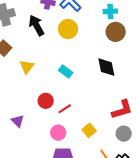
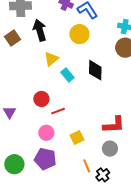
black arrow: (36, 25) -> (40, 30), moved
yellow triangle: (27, 67) -> (51, 59), moved
black diamond: (106, 67) -> (95, 70), moved

